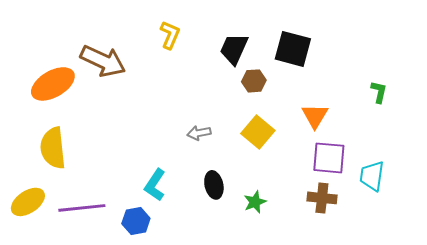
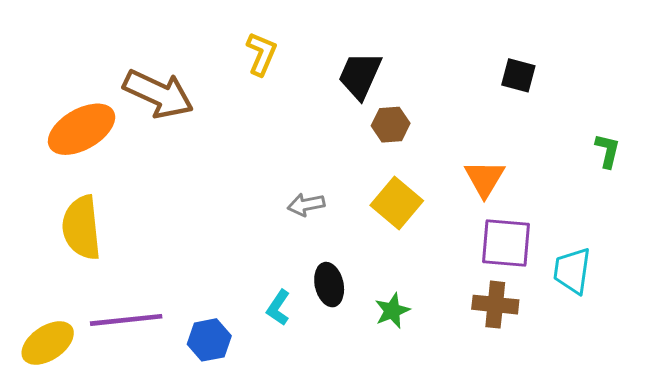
black square: (293, 49) -> (518, 75), moved, size x0.6
green L-shape: (379, 92) -> (608, 151), moved
cyan L-shape: (155, 185) -> (278, 308), moved, size x0.7
yellow ellipse: (28, 202) -> (48, 343), moved

